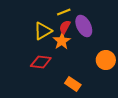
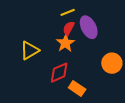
yellow triangle: (43, 31) -> (30, 50), moved
red diamond: (41, 62) -> (59, 73), moved, turned -30

